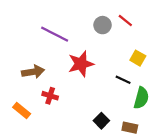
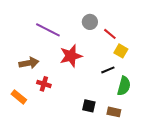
red line: (125, 21) -> (110, 34), moved
black line: (123, 80) -> (108, 70), turned -48
black square: (101, 121) -> (89, 106), turned -32

